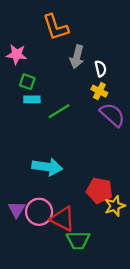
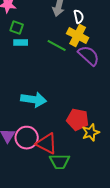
yellow cross: (99, 91) -> (78, 36), size x1.5
green line: (59, 111) -> (57, 46), moved, turned 60

